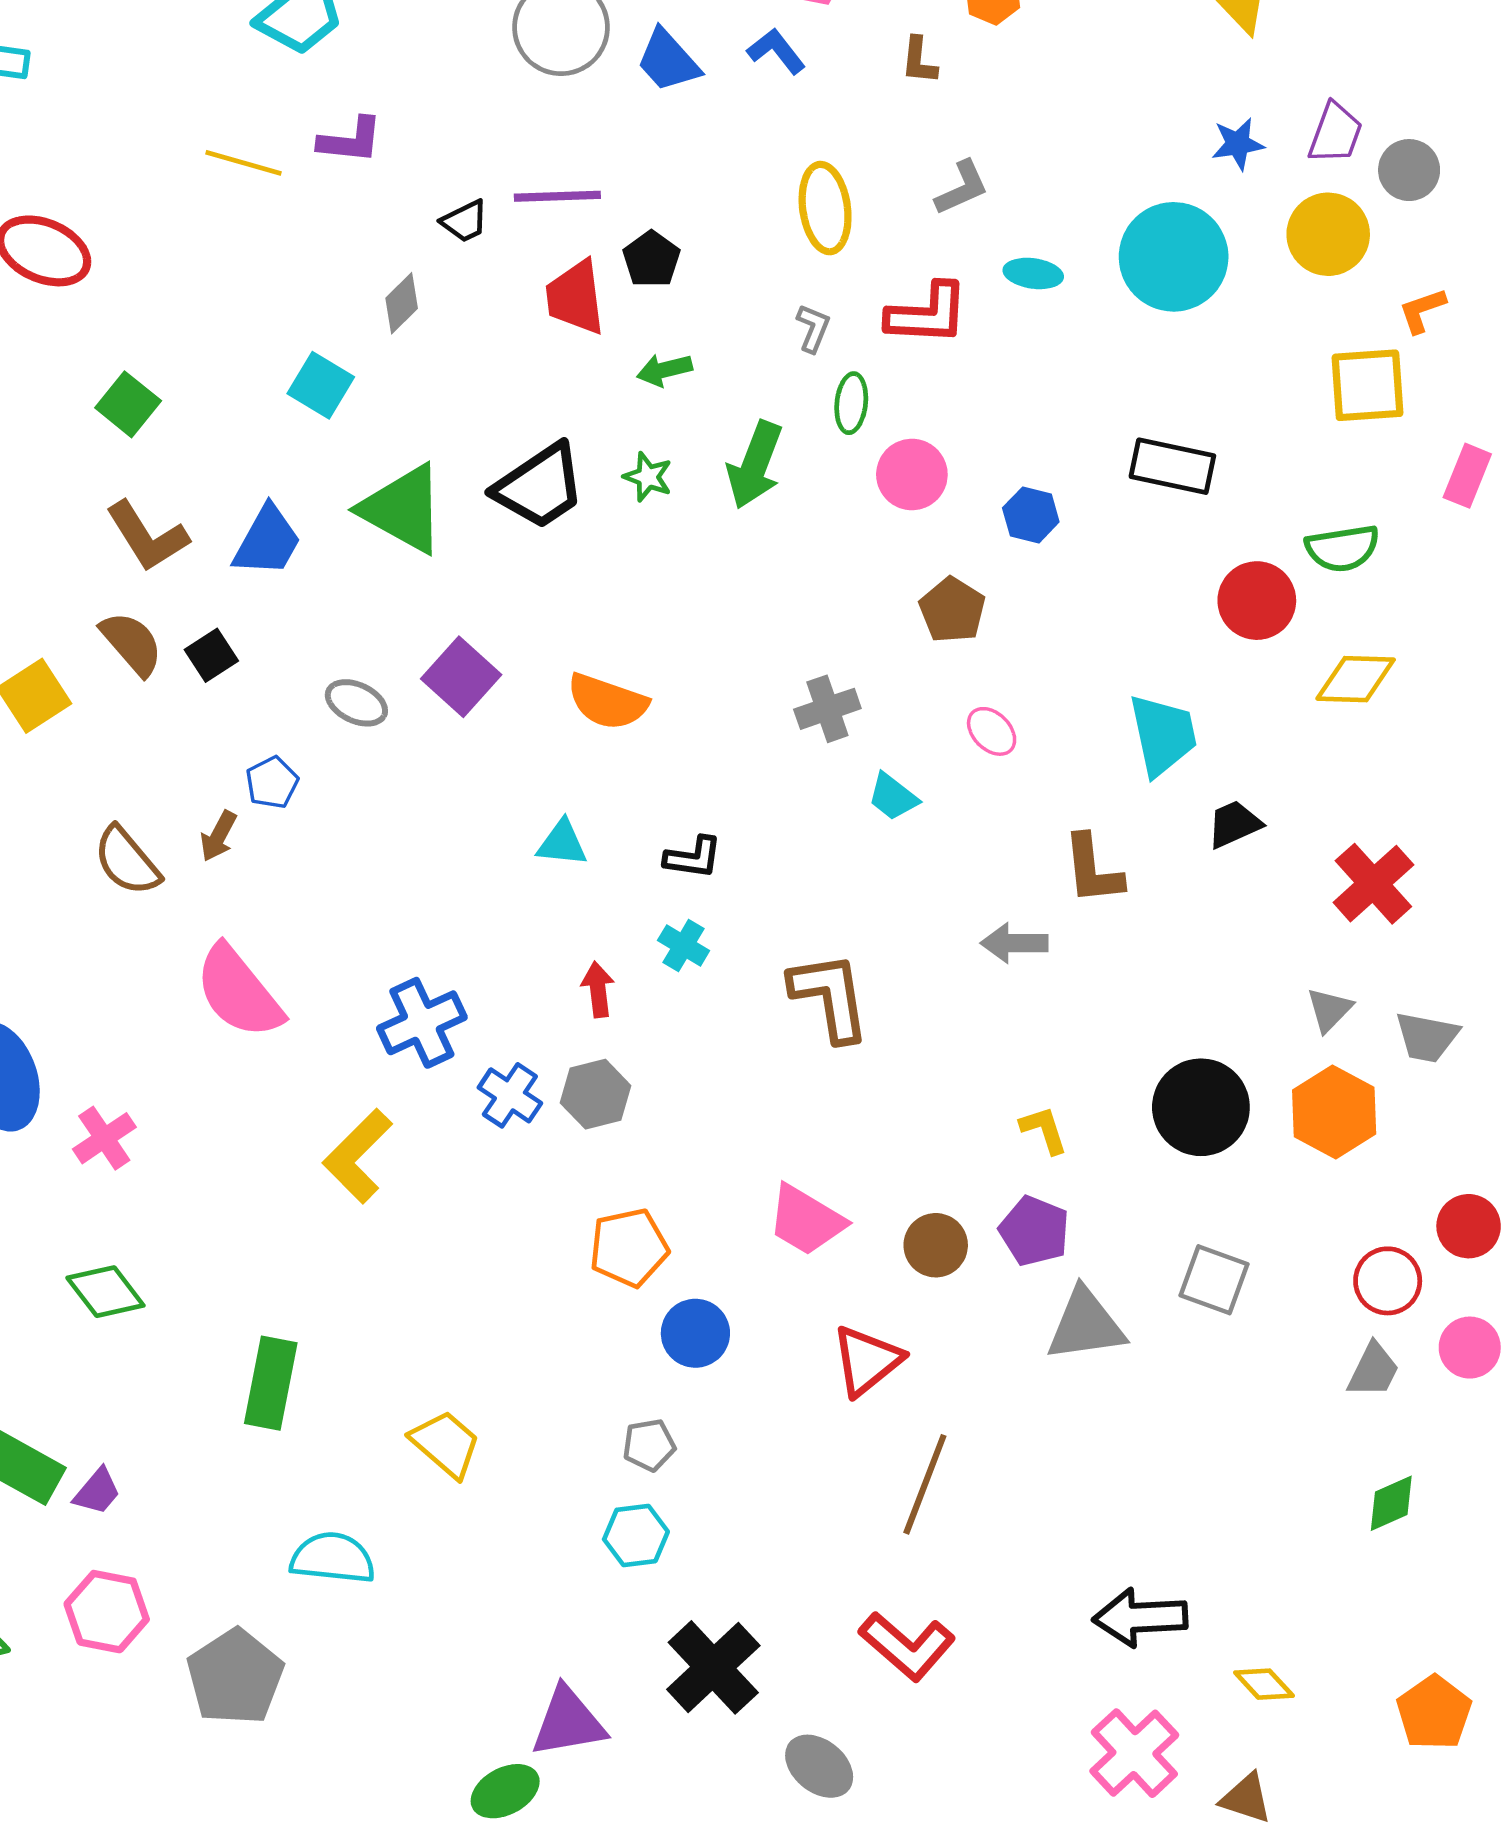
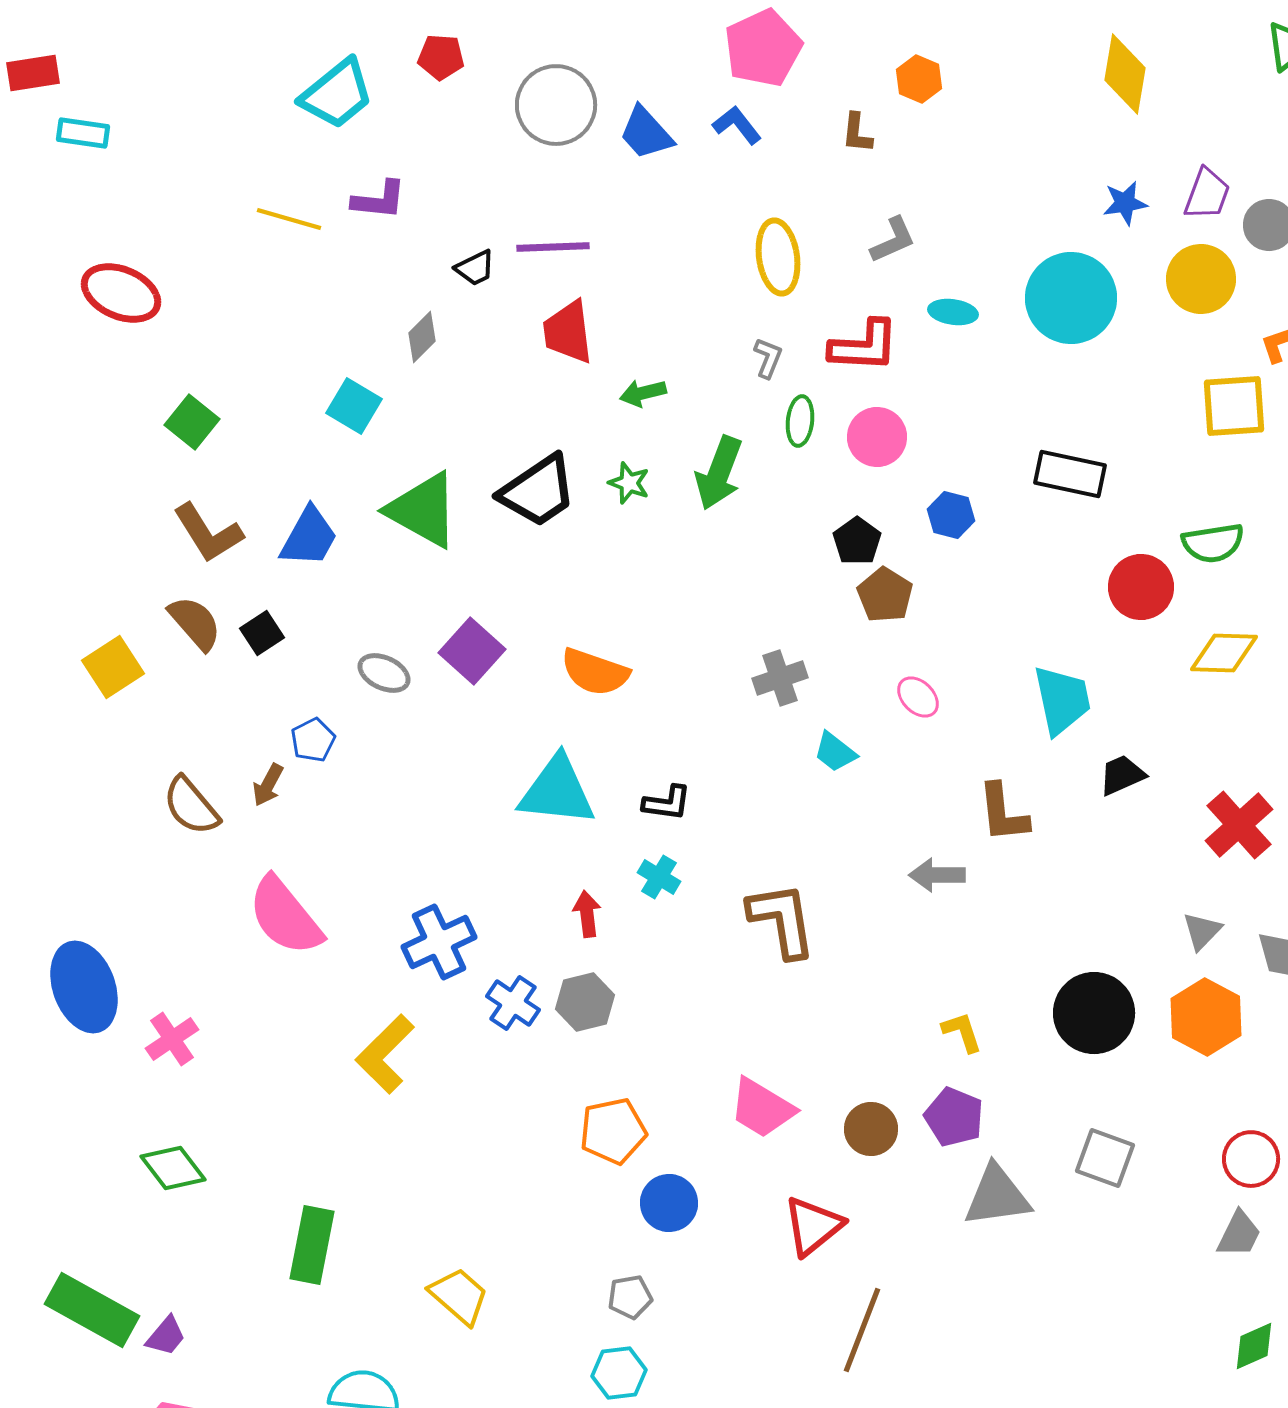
black pentagon: (651, 259) -> (857, 541), moved
pink circle: (912, 474) -> (877, 437), moved
cyan triangle: (562, 843) -> (557, 791), size x1.8

